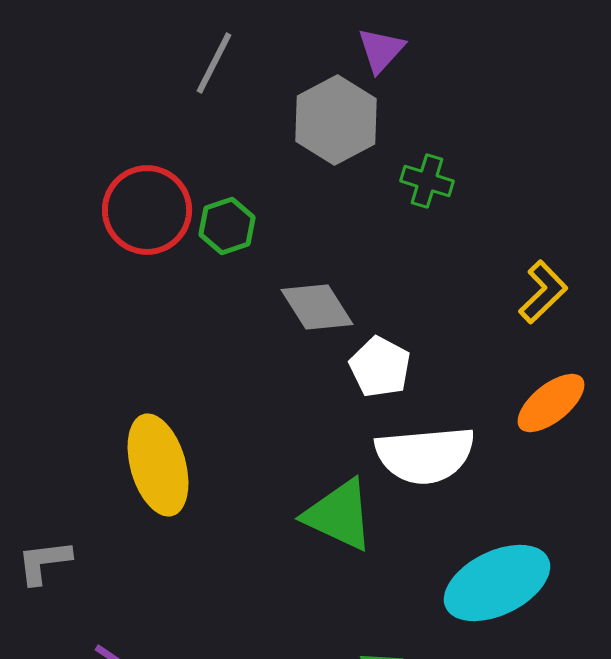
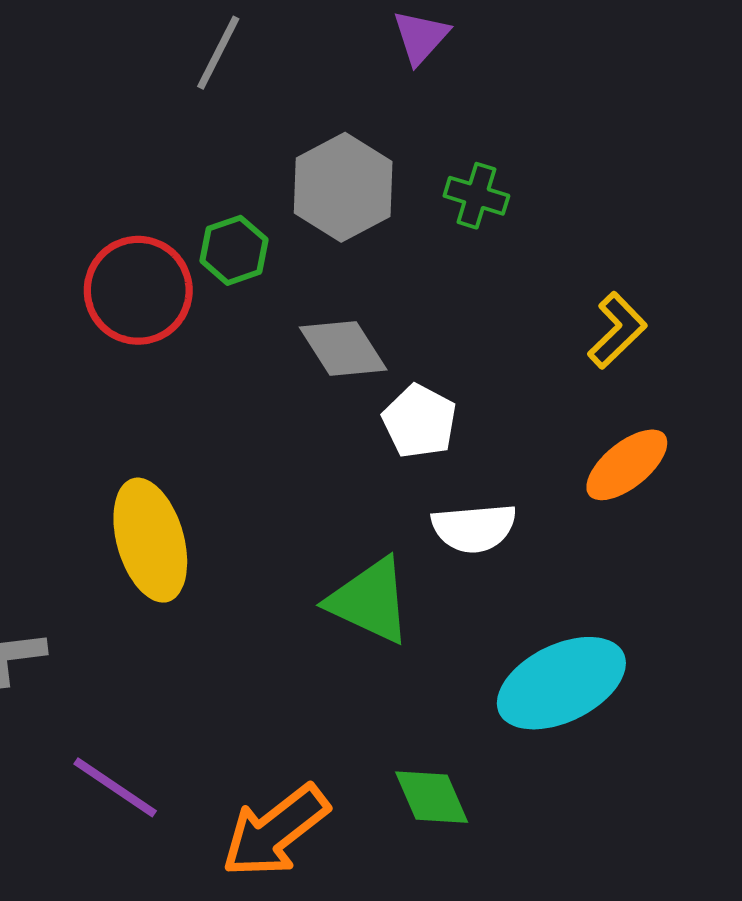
gray hexagon: (336, 120) -> (343, 187), moved
red circle: (147, 210) -> (138, 290), moved
white semicircle: (425, 455) -> (474, 528), size x0.7

